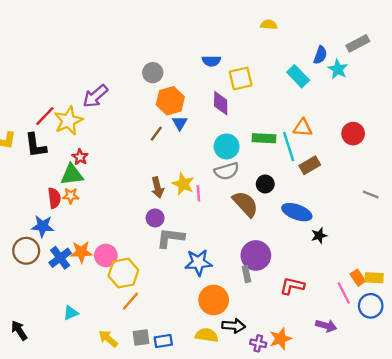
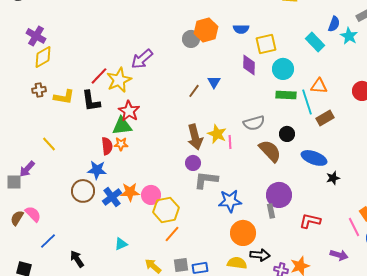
orange hexagon: (170, 101) -> (206, 30), moved
cyan circle: (227, 146) -> (283, 69), moved
red star: (80, 157) -> (129, 111), size x1.5
brown arrow: (157, 187) -> (195, 137), size x1.4

